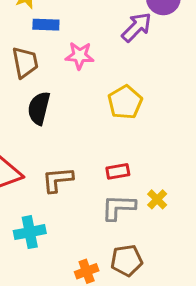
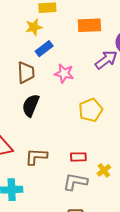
blue rectangle: (46, 25) -> (44, 49), turned -48
yellow cross: (157, 199) -> (104, 170), moved

